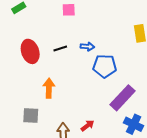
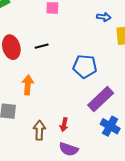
blue arrow: (87, 47) -> (104, 17), moved
red arrow: (87, 126) -> (64, 125), turned 136

